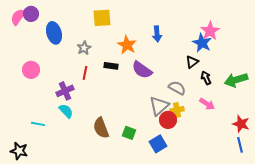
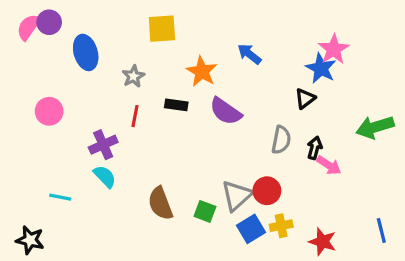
blue arrow: (157, 34) -> (249, 54), turned 133
black arrow: (206, 78) -> (315, 148), moved, turned 40
gray semicircle: (177, 88) -> (281, 140), turned 72
gray triangle: (159, 106) -> (237, 196), moved
yellow cross: (177, 110) -> (281, 226), moved
red star: (241, 124) -> (323, 242), moved

